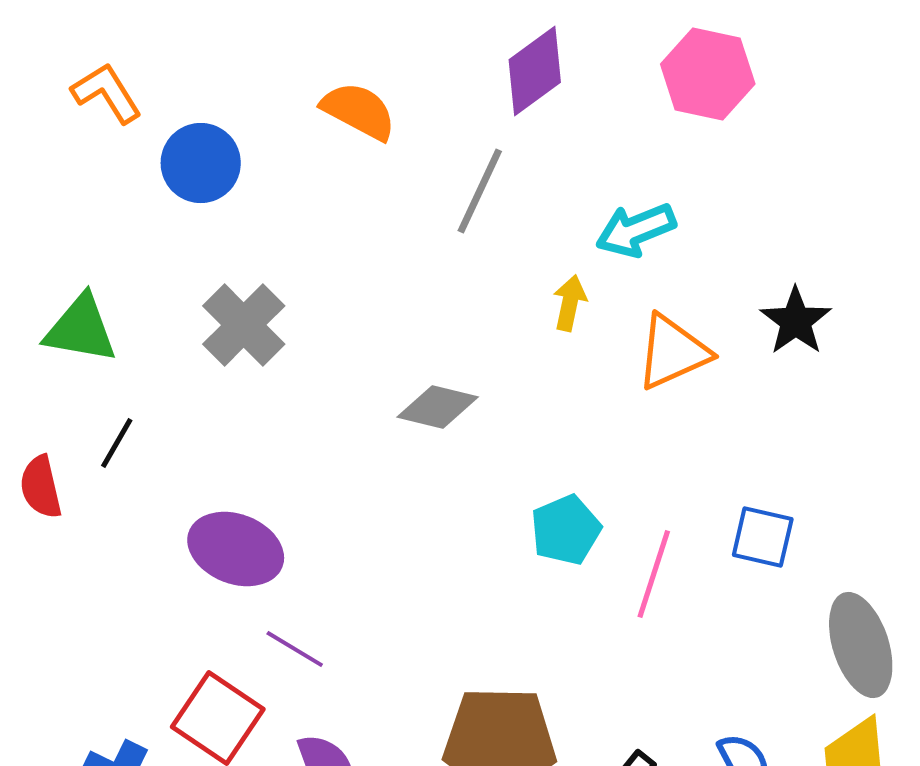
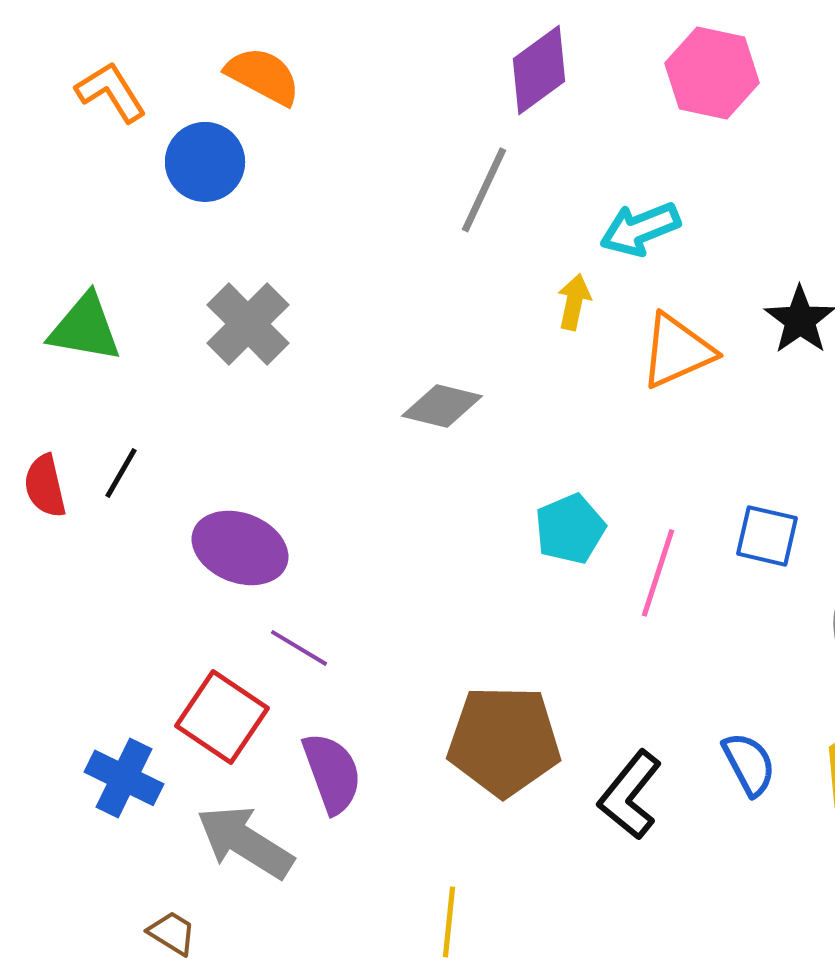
orange semicircle: (359, 111) -> (263, 76), moved
black line: (117, 443) -> (121, 473), moved

